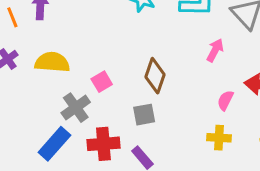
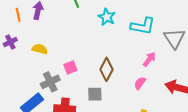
yellow semicircle: (52, 62) -> (40, 49), size x0.7
pink semicircle: (225, 100) -> (140, 83), moved

